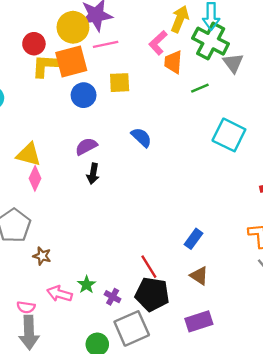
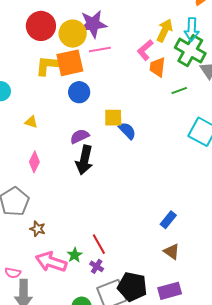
red circle: (34, 44) -> (41, 26), moved, size x1.5
yellow square: (120, 83) -> (113, 118), moved
yellow triangle: (29, 155) -> (31, 122), moved, size x0.6
black arrow: (93, 174) -> (84, 160), size x1.6
red line: (149, 267) -> (99, 244), moved
pink arrow: (60, 294) -> (51, 262), size x1.4
black pentagon: (152, 294) -> (132, 287), moved
pink semicircle: (26, 307) -> (13, 273), moved

